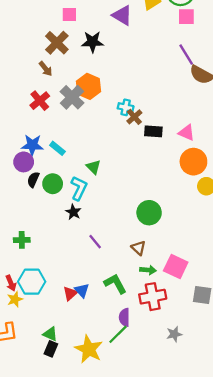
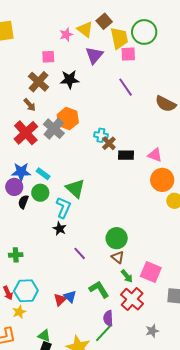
purple triangle: (122, 15) -> (94, 55), turned 42
pink square: (186, 17) -> (128, 54), moved
purple line: (186, 55) -> (126, 87), moved
red cross: (40, 101) -> (26, 133), size x1.4
green triangle: (93, 167) -> (75, 188), size x1.5
green circle: (53, 184) -> (40, 193), moved
green circle: (149, 213) -> (117, 238), moved
green arrow: (148, 270) -> (127, 276), turned 48
red cross: (153, 297) -> (132, 299), turned -35
yellow star: (15, 299) -> (19, 312), moved

